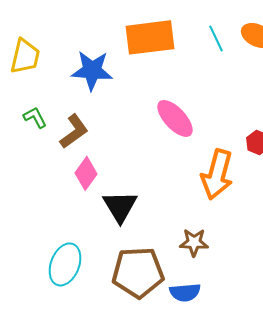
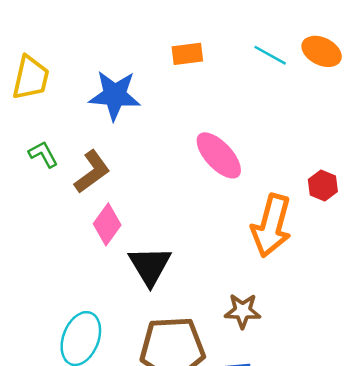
orange rectangle: (150, 37) -> (187, 54), size x0.5
cyan line: (216, 38) -> (270, 55), turned -36

